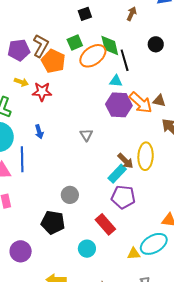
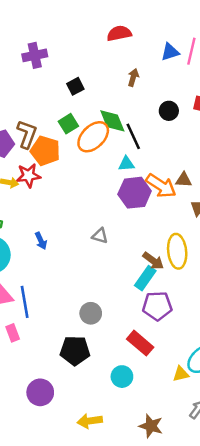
red star: (42, 92) -> (28, 175), moved
gray triangle: (86, 135) -> (100, 236), turned -32
blue line: (22, 159) -> (25, 302), moved

